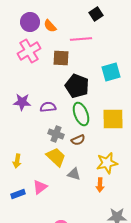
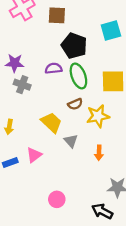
purple semicircle: (48, 107) -> (54, 68), moved
gray cross: (56, 134) -> (22, 85), moved
yellow star: (107, 163) -> (98, 116), moved
gray triangle: (74, 174) -> (71, 141), turned 32

